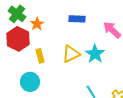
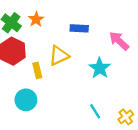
orange star: (37, 24) -> (36, 19), moved
yellow triangle: (71, 54) -> (59, 56), moved

